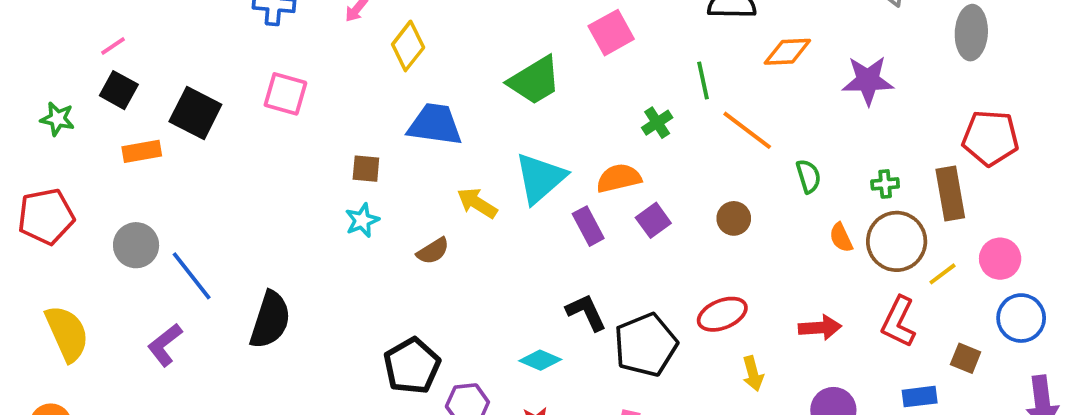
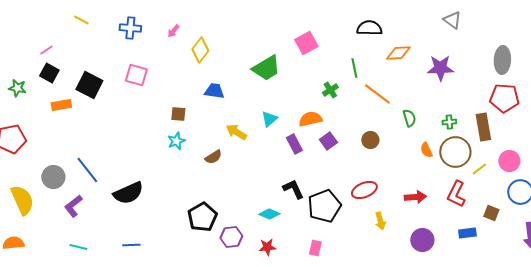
gray ellipse: (971, 33) -> (502, 60), moved
blue trapezoid: (435, 125) -> (214, 91), size x0.7
cyan triangle: (540, 178) -> (269, 119), size x0.6
gray circle: (136, 245) -> (53, 177), moved
black semicircle: (270, 320) -> (128, 193), turned 48

